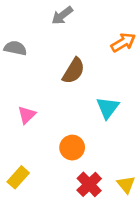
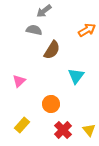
gray semicircle: (15, 48) -> (34, 30), moved
yellow rectangle: (18, 177) -> (22, 125), moved

